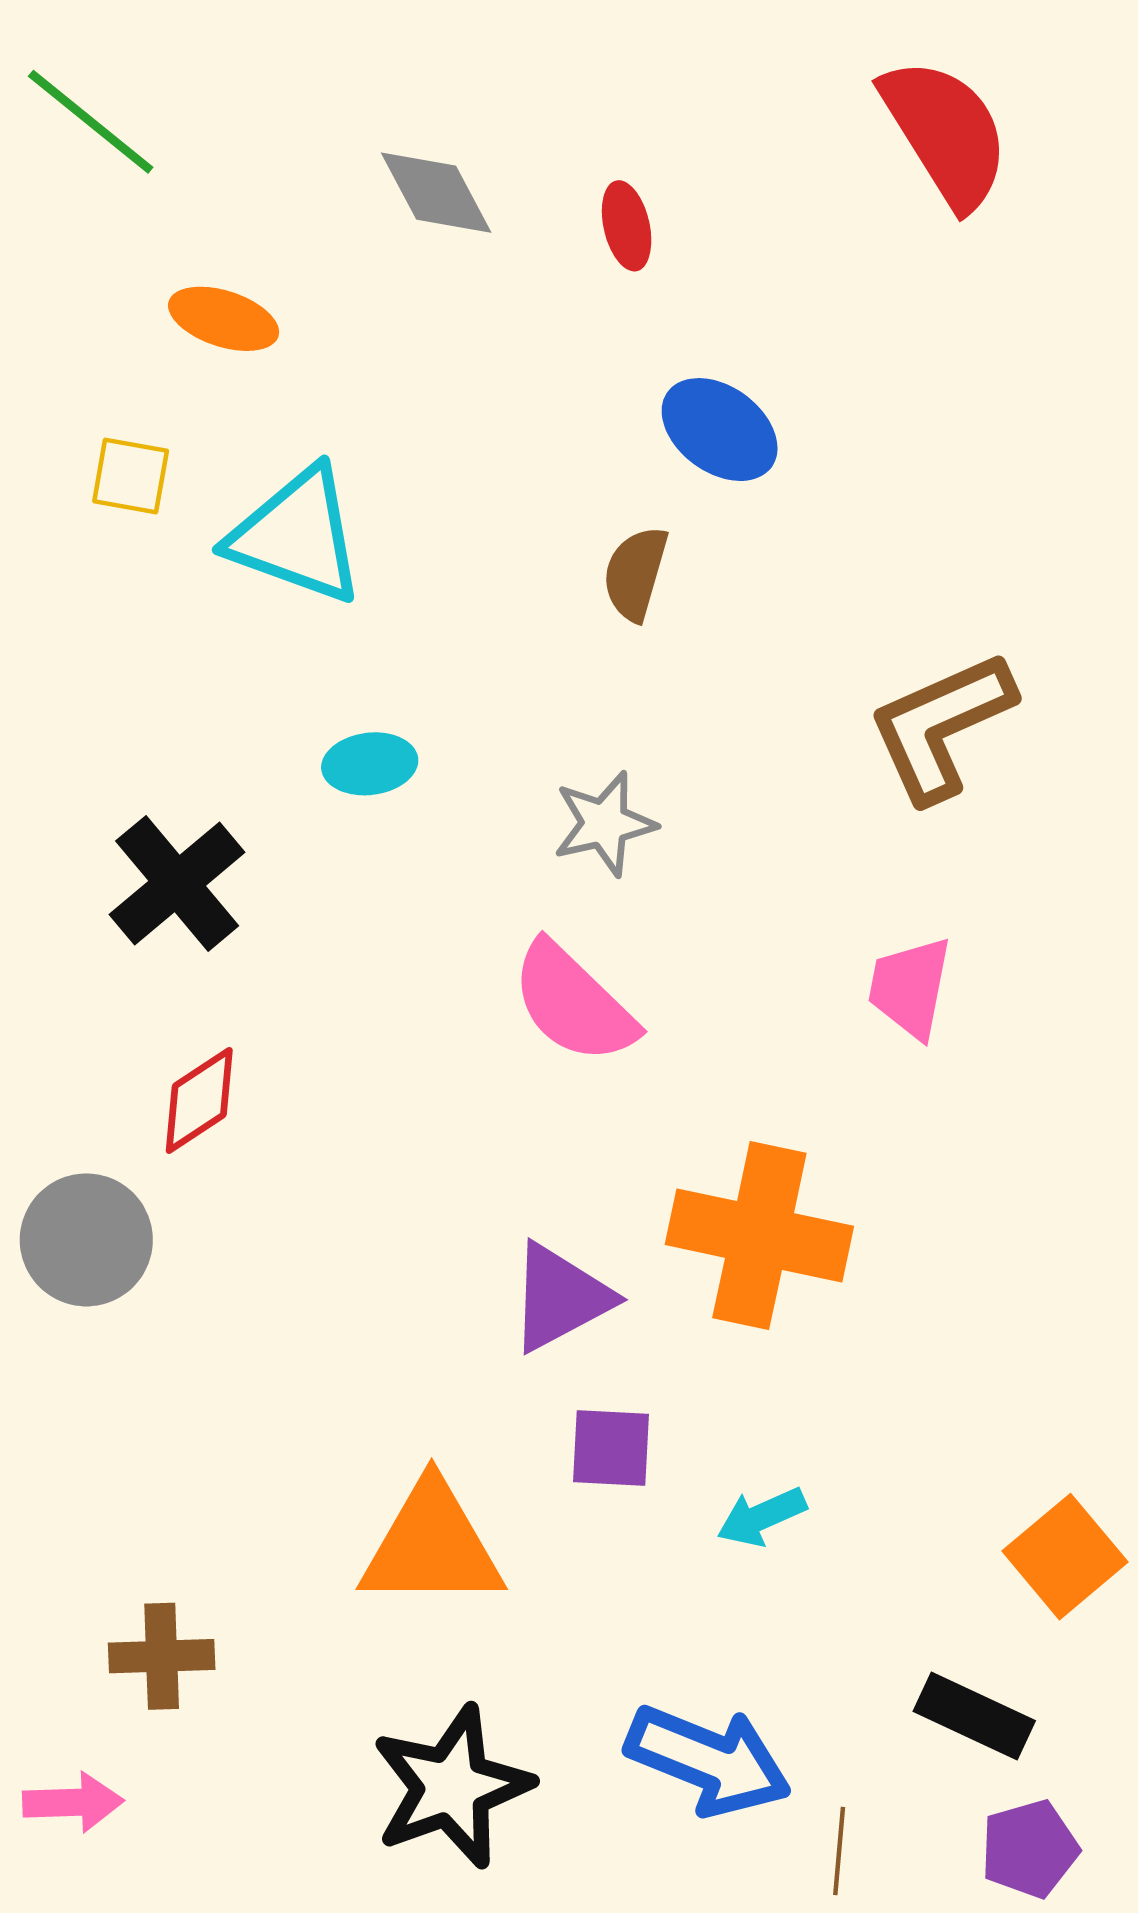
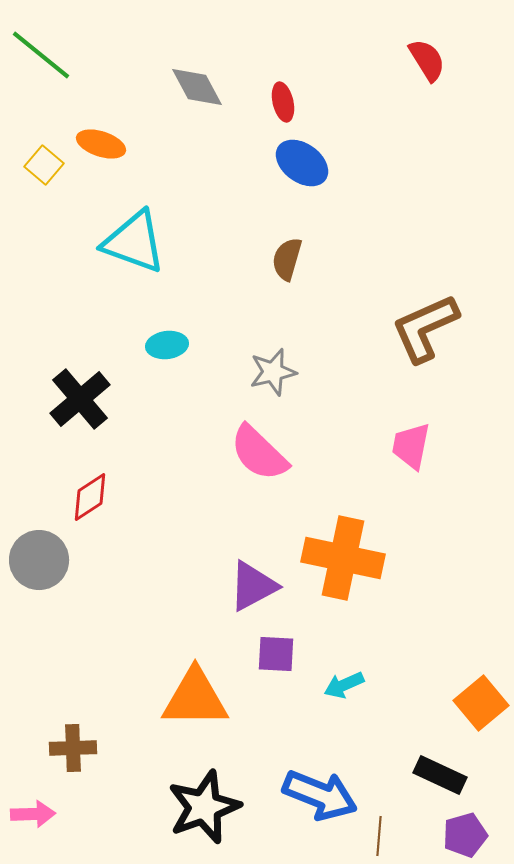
red semicircle: (945, 133) -> (427, 60), size x0.6
blue ellipse: (720, 430) -> (302, 163), moved
yellow square: (131, 476) -> (44, 165), moved, turned 30

